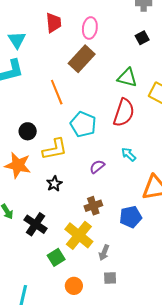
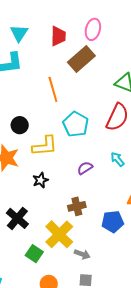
red trapezoid: (54, 23) -> (58, 36), moved
gray arrow: (104, 253) -> (82, 254), turned -98
green square: (56, 257) -> (34, 254), turned -30

